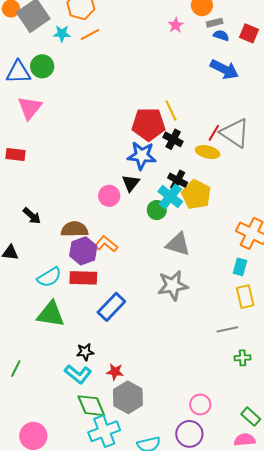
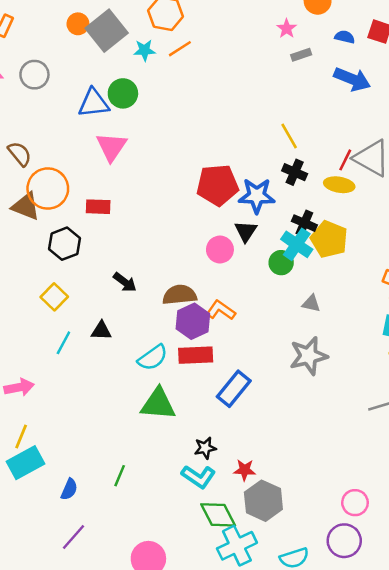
gray rectangle: (215, 23) -> (301, 55), moved
red pentagon: (148, 124) -> (217, 185), moved
gray triangle: (178, 244) -> (311, 303), size x0.6

